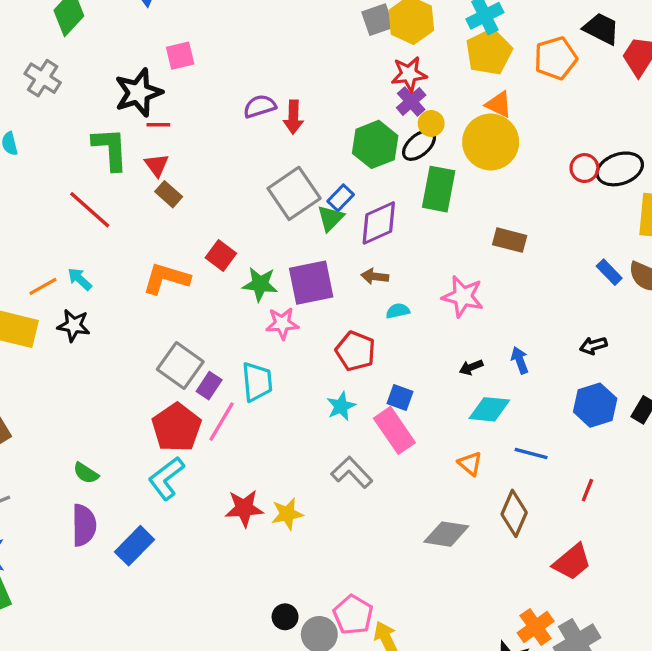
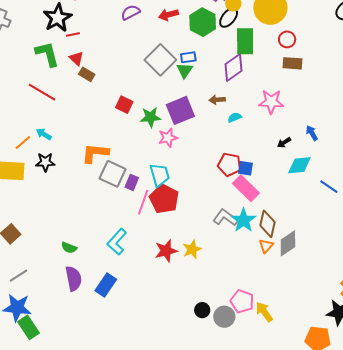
red arrow: (293, 117) -> (169, 15), moved, turned 84
red circle: (584, 168) -> (287, 39), moved
blue rectangle: (341, 198) -> (188, 57), turned 49
purple diamond: (379, 223) -> (234, 67), moved
orange L-shape: (166, 278) -> (95, 153), moved
red pentagon: (355, 351) -> (229, 165), moved
cyan star: (341, 406) -> (243, 220), moved, size x1.4
red pentagon: (177, 427) -> (164, 199), moved
blue line: (531, 454) -> (329, 187), turned 30
orange triangle: (470, 464) -> (266, 246), moved, turned 42
brown diamond: (514, 513) -> (268, 224), moved
gray diamond: (446, 534) -> (288, 243), turned -32

